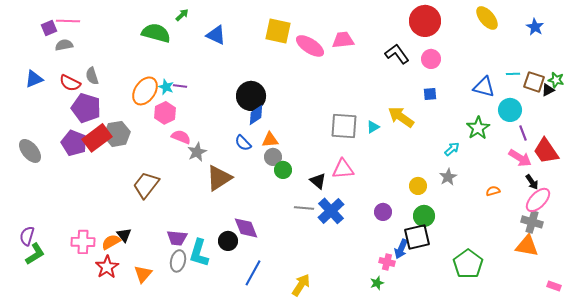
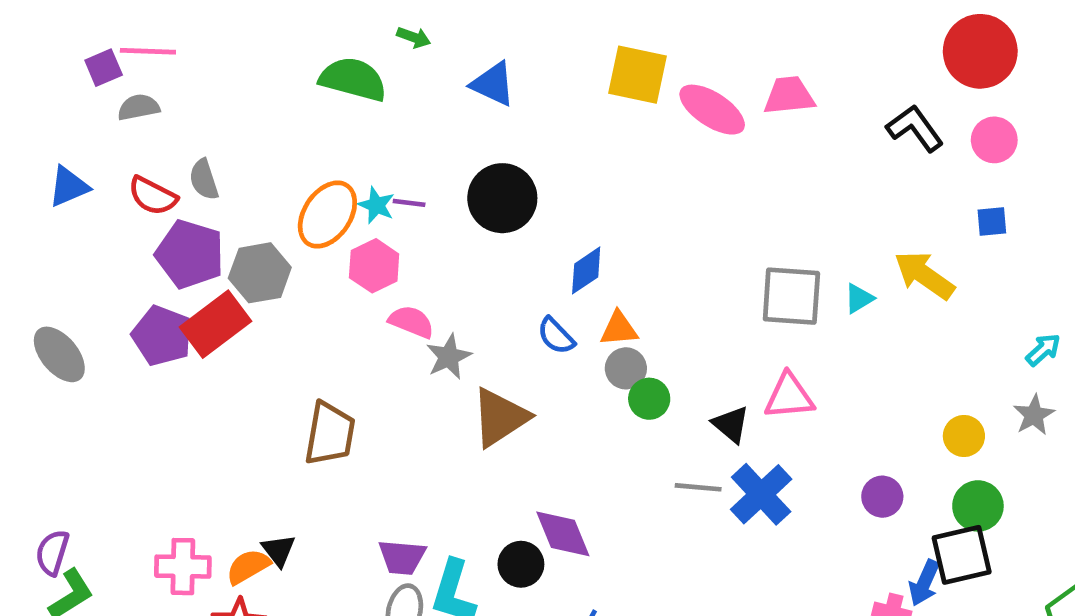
green arrow: (182, 15) -> (414, 37), turned 64
black circle: (251, 96) -> (502, 198), moved
gray hexagon: (117, 134) -> (260, 273), moved
brown trapezoid: (146, 185) -> (330, 434), turned 152

